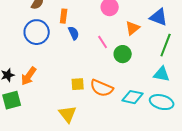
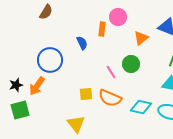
orange rectangle: (64, 16) -> (102, 29), moved
blue circle: (37, 32) -> (50, 60), moved
pink line: (103, 42) -> (111, 72), moved

